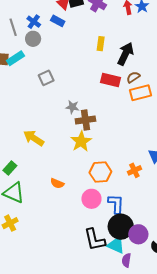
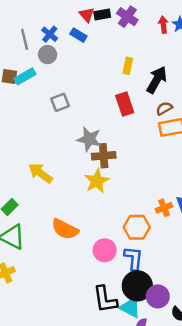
red rectangle: (110, 80) -> (125, 104), moved, turned 54
gray star: (72, 107) -> (89, 139), size x1.5
orange cross: (134, 170) -> (164, 208), moved
orange hexagon: (100, 172) -> (137, 227), moved
orange semicircle: (57, 183) -> (65, 229), size x1.6

